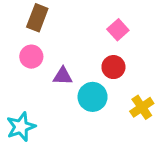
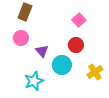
purple triangle: (63, 76) -> (42, 51), turned 48
cyan star: (21, 127) -> (34, 81), moved

